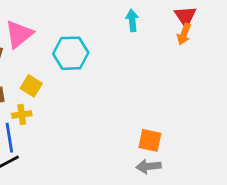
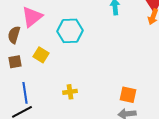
yellow cross: (22, 115) -> (70, 92), moved

